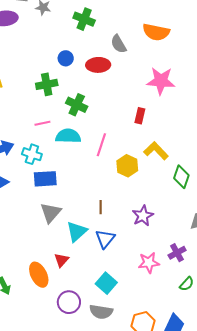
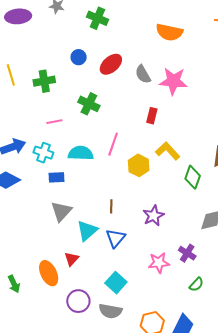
gray semicircle: (119, 44) -> (143, 74), moved
red ellipse: (98, 65) -> (111, 64), turned -40
green cross: (47, 84) -> (44, 81), moved
cyan semicircle: (68, 136) -> (81, 153), moved
blue rectangle: (45, 179) -> (57, 177), size x0.7
purple cross: (177, 253) -> (187, 253), turned -30

